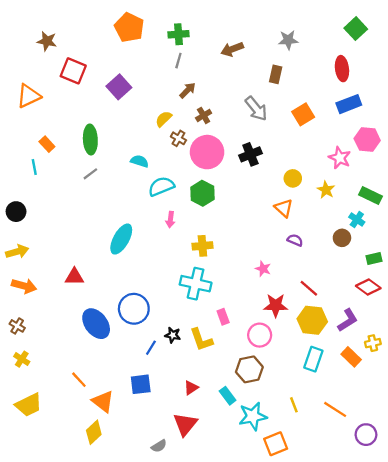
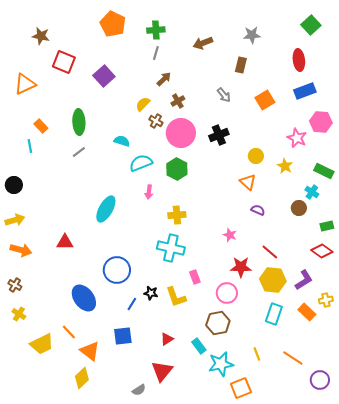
gray arrow: (256, 109) -> (224, 95), size x0.7
blue ellipse: (96, 324) -> (84, 298), moved
yellow trapezoid: (29, 405) -> (42, 344), moved

